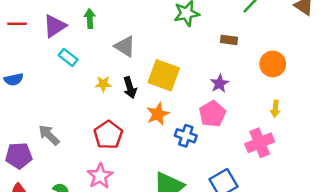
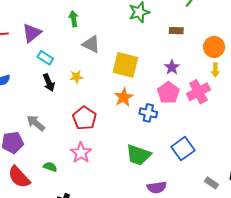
green arrow: (90, 19) -> (74, 19), moved
black arrow: (130, 87) -> (49, 83), moved
yellow arrow: (275, 109) -> (215, 70), moved
pink cross: (260, 143) -> (198, 92), moved

